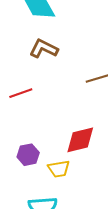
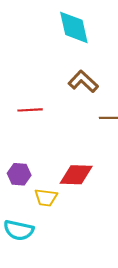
brown L-shape: (44, 49) -> (83, 81), moved

